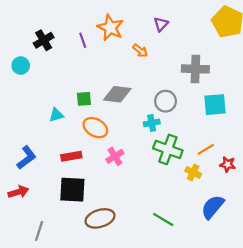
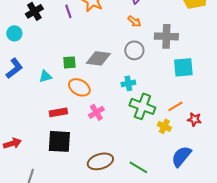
orange arrow: (140, 51) -> (134, 21), moved
gray circle: (166, 101) -> (134, 50), moved
blue L-shape: (26, 157) -> (14, 68), moved
brown ellipse: (100, 218) -> (100, 161), moved

